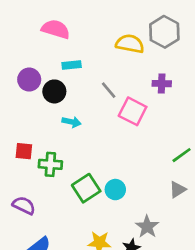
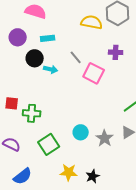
purple circle: (29, 80) -> (18, 37), moved
cyan arrow: (72, 122) -> (51, 69), moved
green square: (86, 188) -> (49, 144), moved
gray star: (147, 227) -> (105, 138), moved

